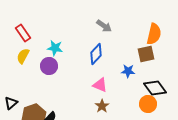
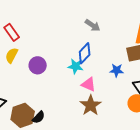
cyan star: (55, 48) -> (76, 66), moved
brown star: (102, 106) -> (91, 105), size x1.5

